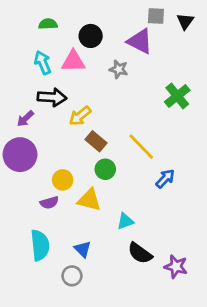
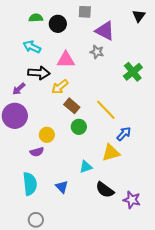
gray square: (156, 16) -> (85, 12), moved
black circle: (91, 36) -> (58, 24), moved
pink triangle: (73, 61) -> (66, 60), moved
cyan arrow: (43, 63) -> (32, 47), turned -42
gray star: (119, 69) -> (97, 52), moved
yellow triangle: (89, 200) -> (111, 153), moved, turned -30
cyan triangle: (125, 221) -> (86, 167), moved
gray circle: (72, 276) -> (36, 220), moved

